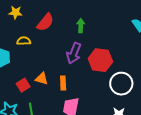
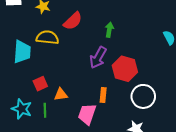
yellow semicircle: (24, 41) -> (47, 37), size x1.5
orange triangle: (42, 79) -> (61, 94), moved, turned -32
orange rectangle: (63, 83) -> (103, 95), moved

